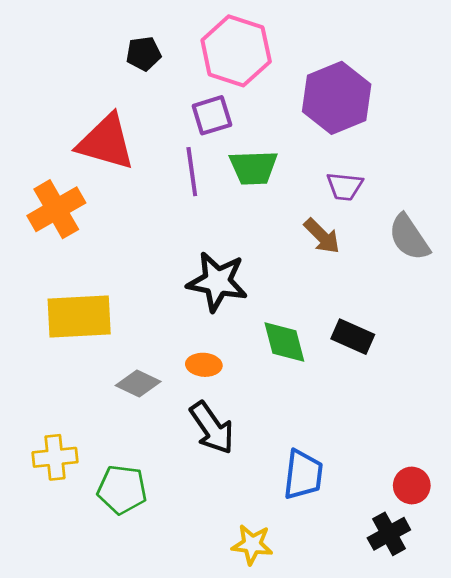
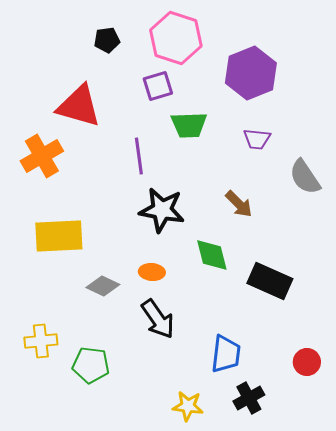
purple line: (192, 172) -> (139, 156), moved
brown arrow: (322, 236) -> (239, 204), moved
black rectangle: (353, 337) -> (270, 281), moved, size x1.4
black cross: (389, 534) -> (249, 398), moved

